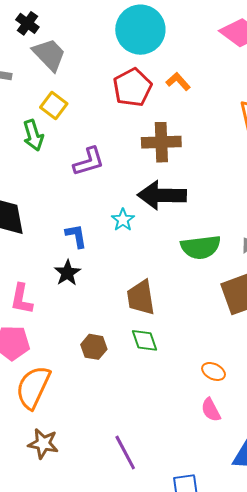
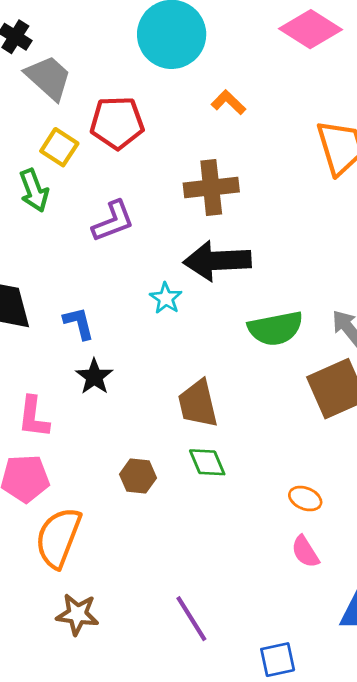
red pentagon: (132, 87) -> (117, 123), moved, turned 30
blue L-shape: (76, 236) -> (79, 323), moved

